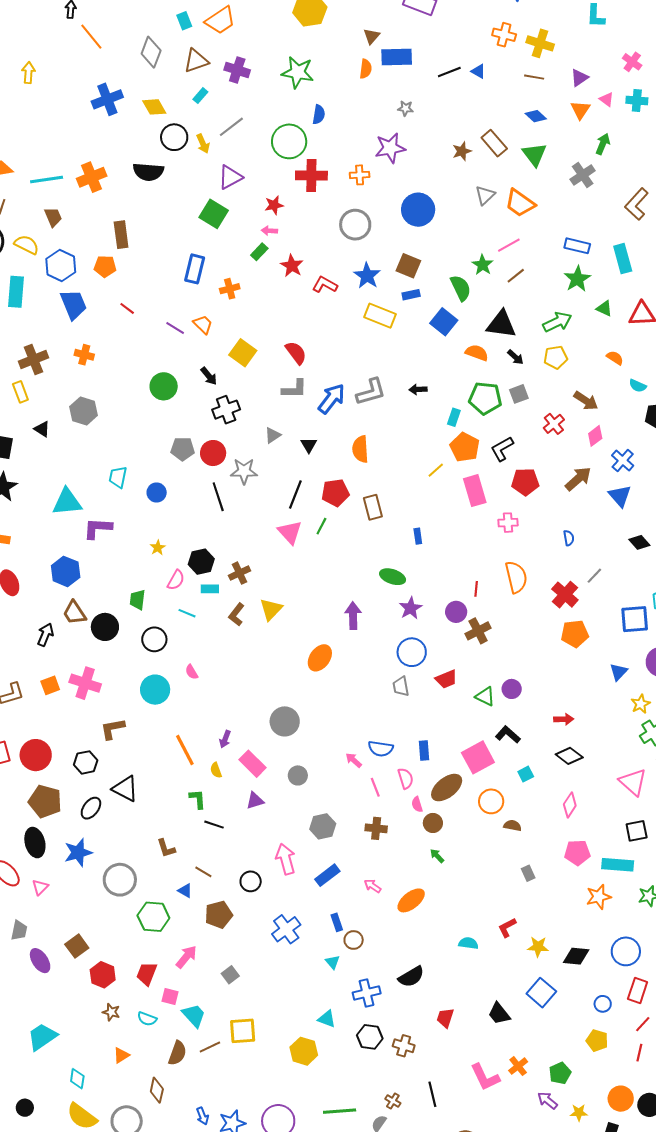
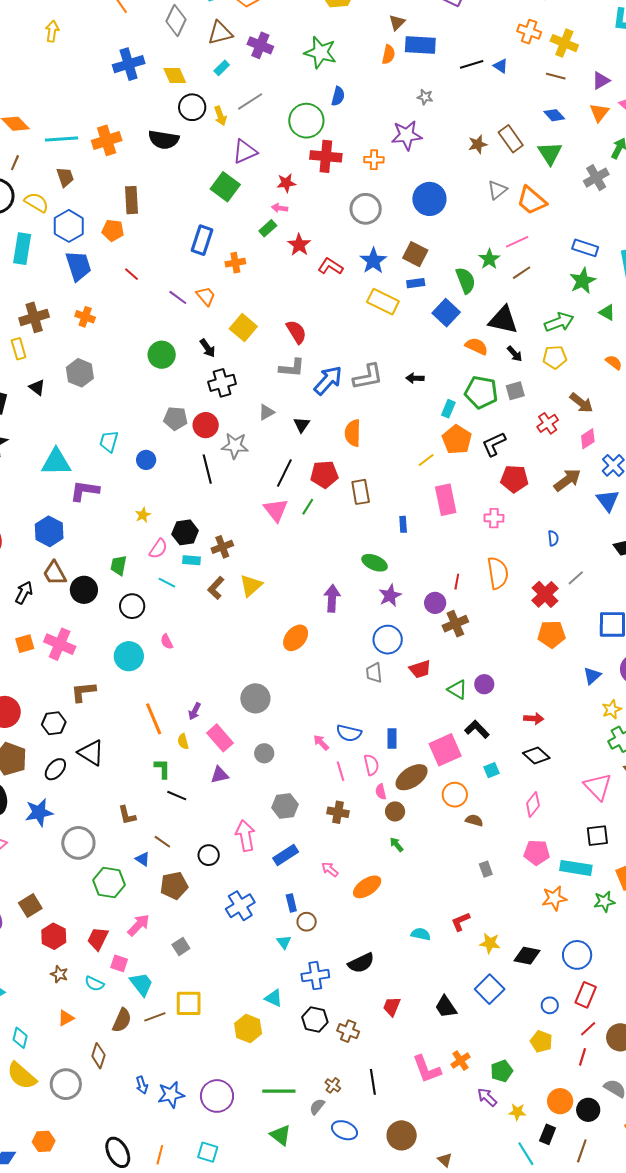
pink rectangle: (475, 491) -> (446, 500), moved

